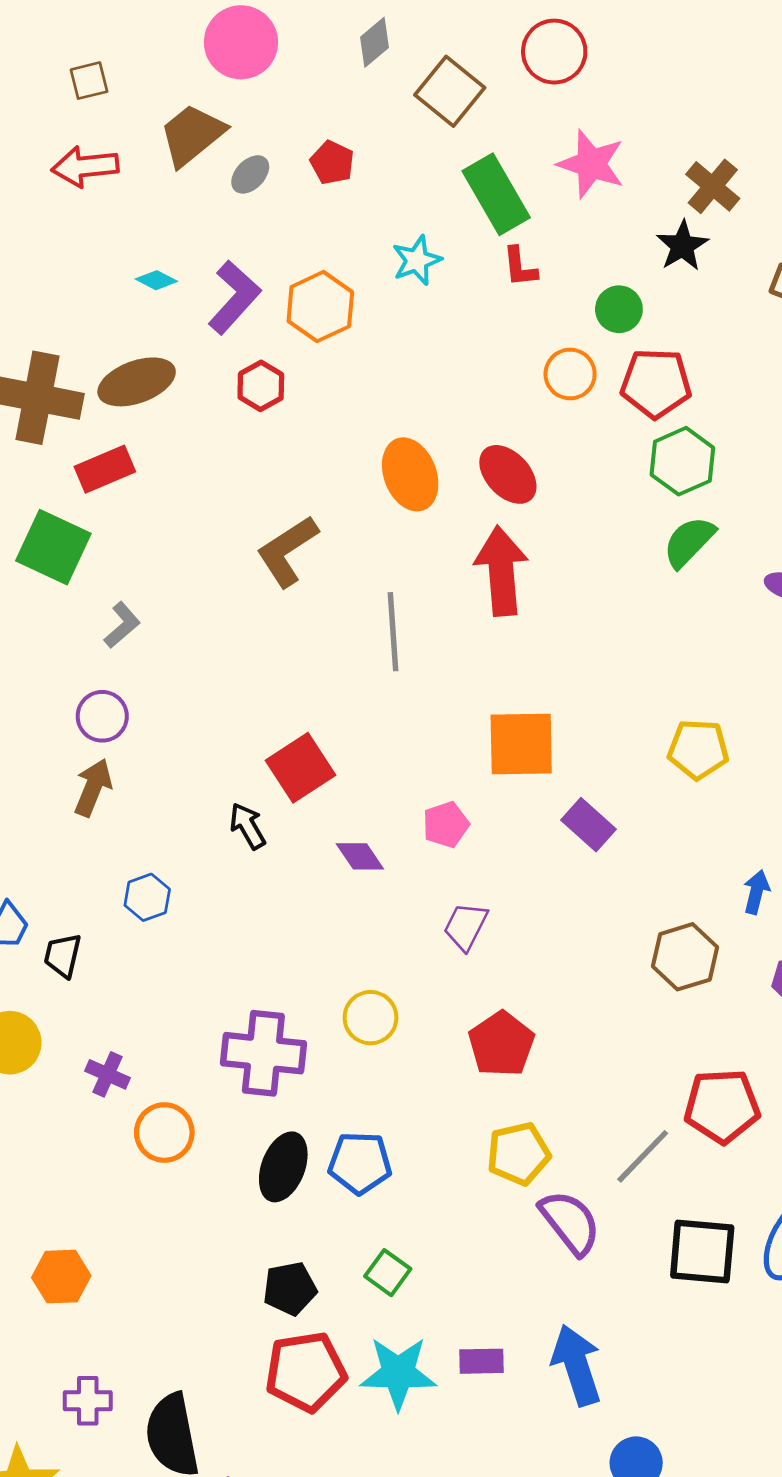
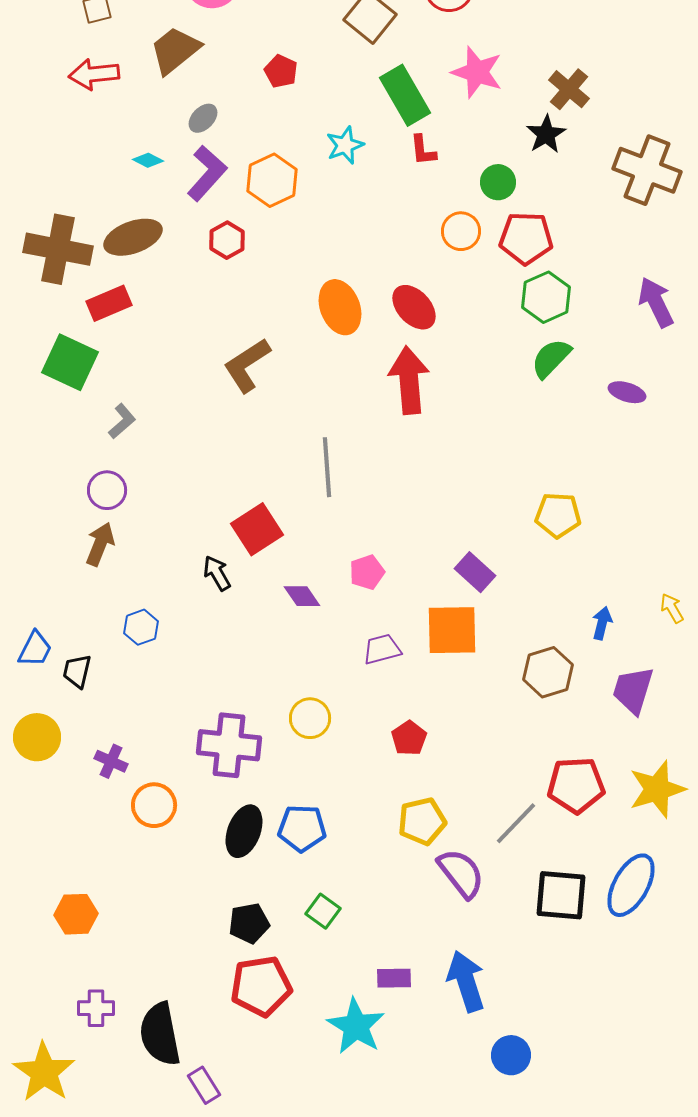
gray ellipse: (250, 174) -> (203, 118), moved
gray line: (393, 632) -> (327, 467), moved
orange square: (521, 744) -> (452, 630), moved
purple trapezoid: (466, 926) -> (382, 649), turned 48
red pentagon: (501, 1044) -> (409, 738), size x0.7
cyan star: (398, 1373) -> (356, 1026), moved, turned 30

